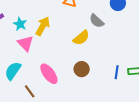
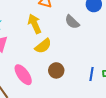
yellow arrow: (43, 26) -> (35, 24), moved, turned -54
yellow semicircle: (81, 38) -> (43, 46), moved

